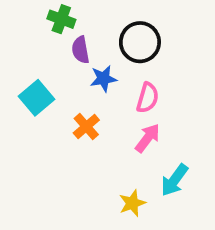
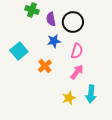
purple semicircle: (81, 50) -> (51, 19), moved
cyan arrow: (174, 180) -> (91, 94), turned -30
yellow star: (132, 203) -> (69, 98), moved

